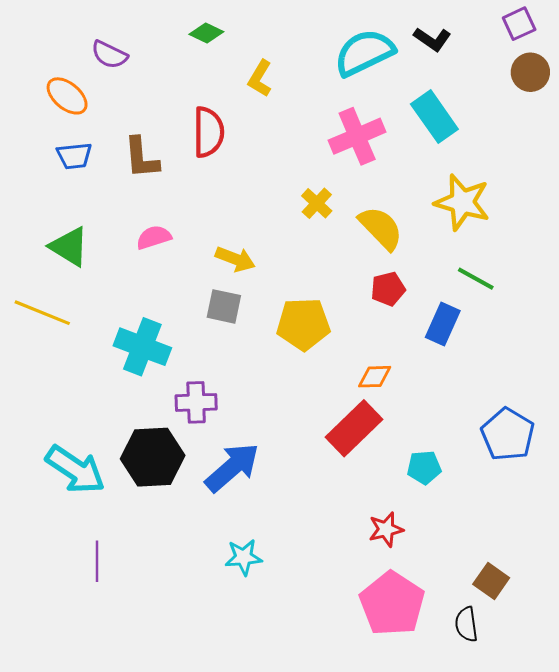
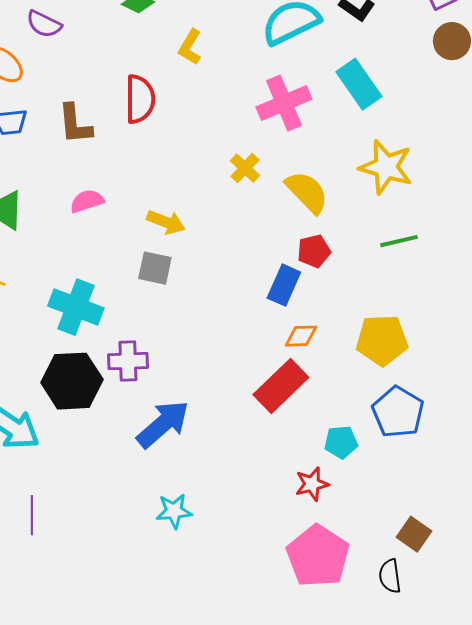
green line: (476, 279) -> (399, 241), turned -42
yellow pentagon: (303, 324) -> (382, 340), moved
blue rectangle: (443, 324) -> (284, 285), moved
blue pentagon: (508, 434) -> (398, 412), moved
black hexagon: (153, 457) -> (72, 381), moved
cyan pentagon: (424, 467) -> (341, 442), moved

